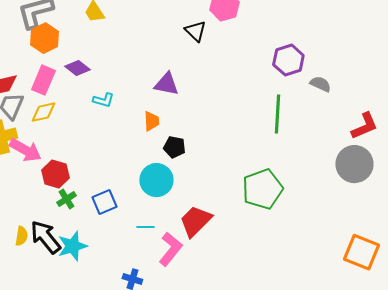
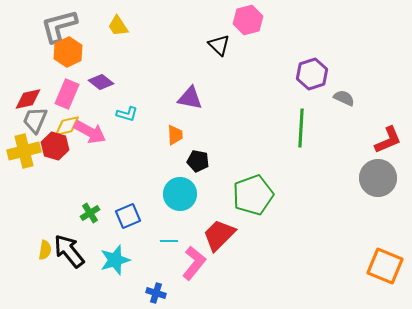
pink arrow: (25, 150) -> (90, 132), moved
red hexagon: (55, 174) -> (55, 146), moved
green pentagon: (262, 189) -> (253, 195), moved
cyan star: (72, 246) -> (115, 260), moved

